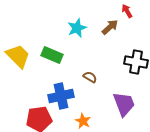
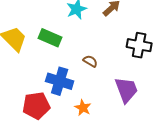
blue cross: (61, 96) -> (60, 81), turned 30

